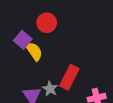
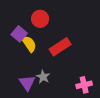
red rectangle: (69, 77) -> (60, 47), moved, turned 30

